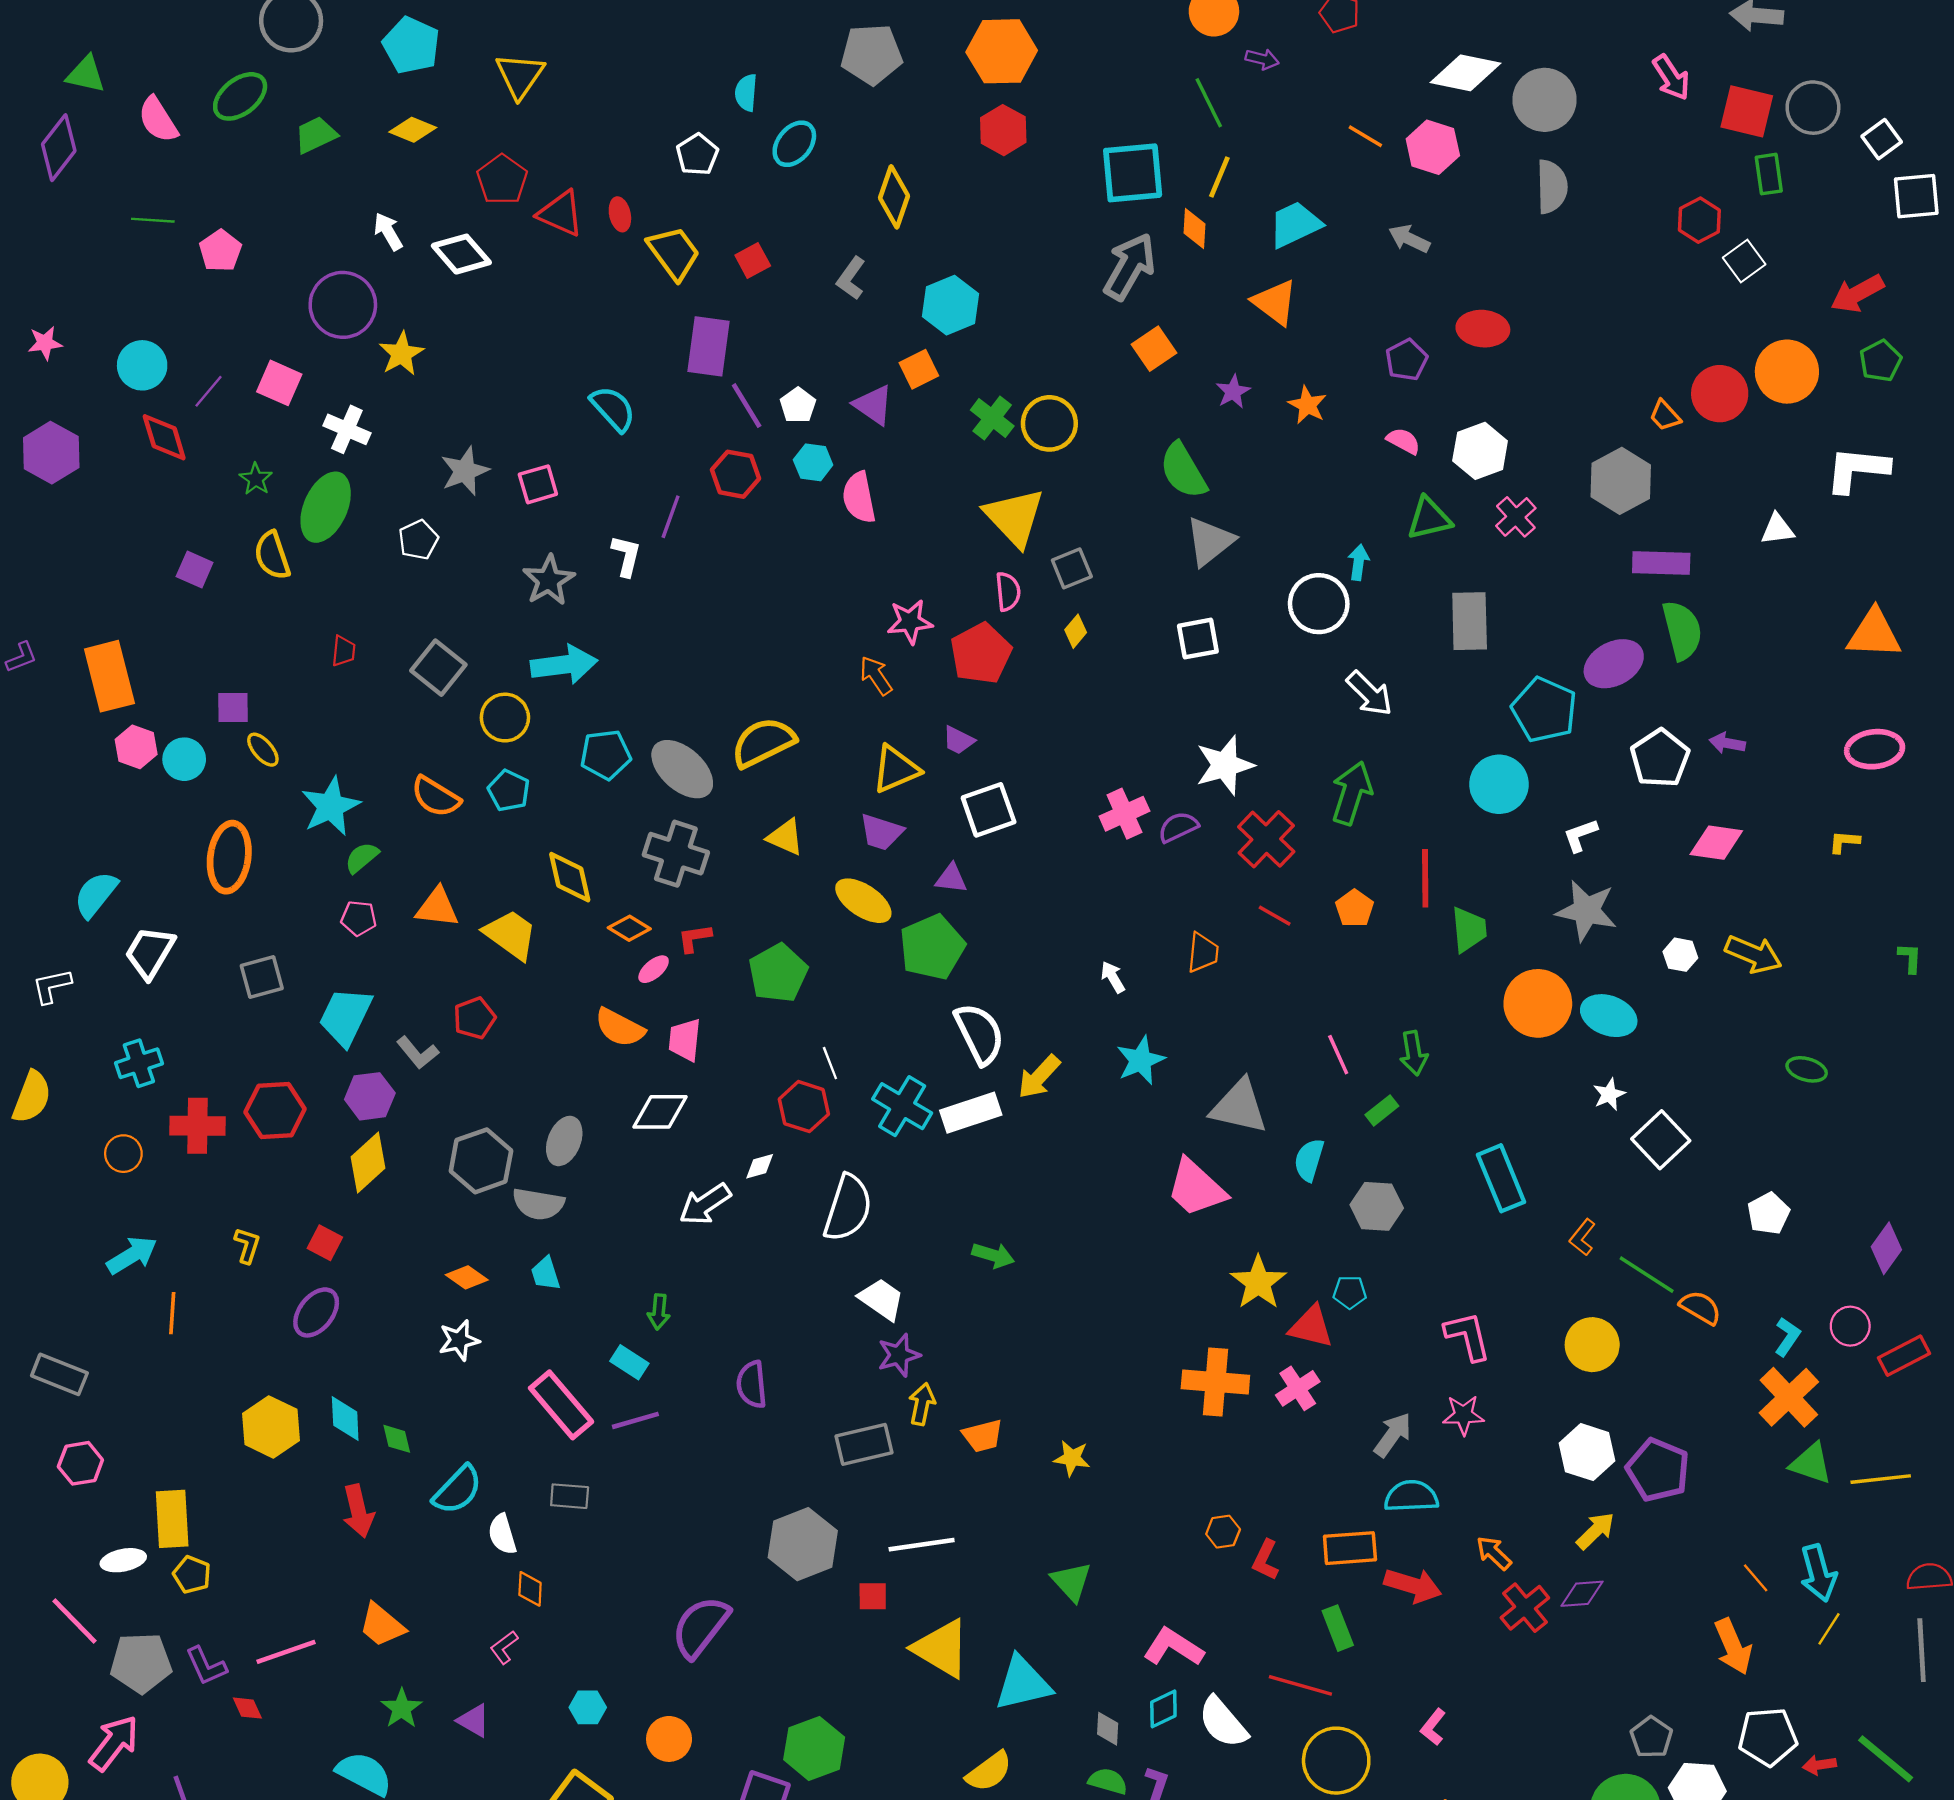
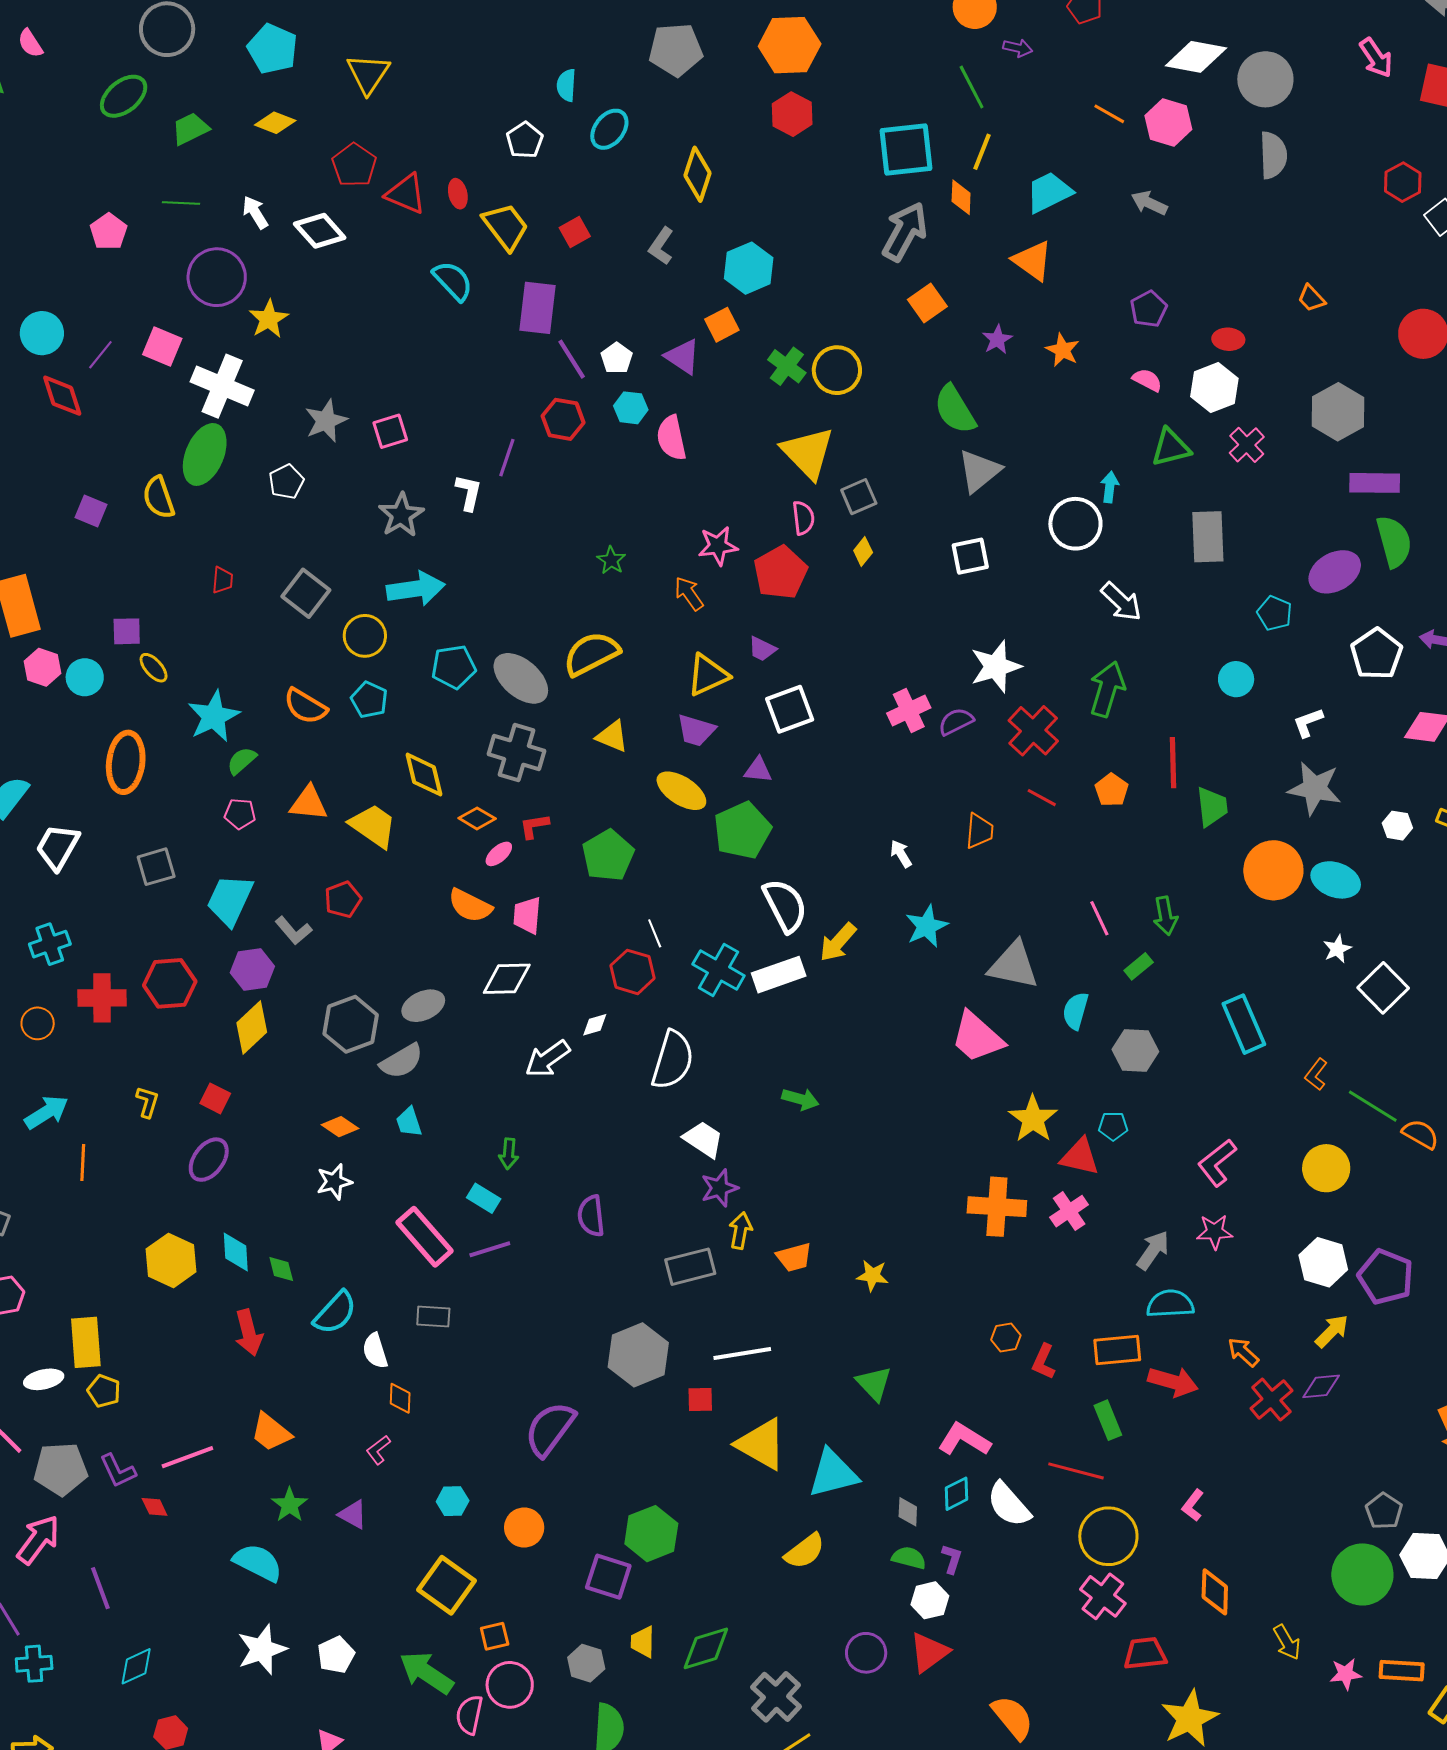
pink semicircle: (158, 120) -> (30, 43), moved, size x0.7
green line: (153, 220) -> (181, 203), moved
red ellipse: (1483, 329) -> (1228, 339), moved, size x0.7
cyan semicircle: (613, 409) -> (453, 281), moved
orange trapezoid: (1665, 416) -> (1311, 298), moved
white cross: (347, 429) -> (222, 386), size x1.5
green star: (256, 479) -> (611, 560), moved
cyan pentagon: (1544, 710) -> (1275, 613), size x0.6
cyan circle: (1499, 784) -> (1236, 679), size x0.7
gray ellipse: (564, 1141) -> (423, 1006), turned 45
gray semicircle: (538, 1204) -> (402, 1061), turned -39
pink L-shape: (1468, 1336) -> (1217, 1163), turned -114

